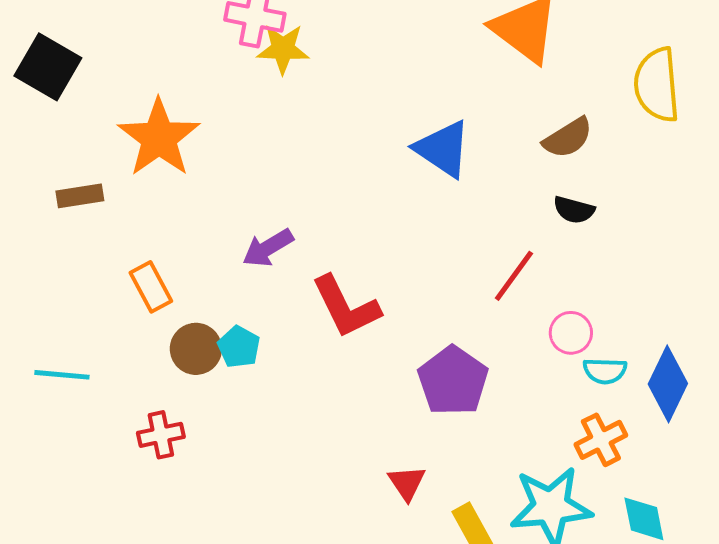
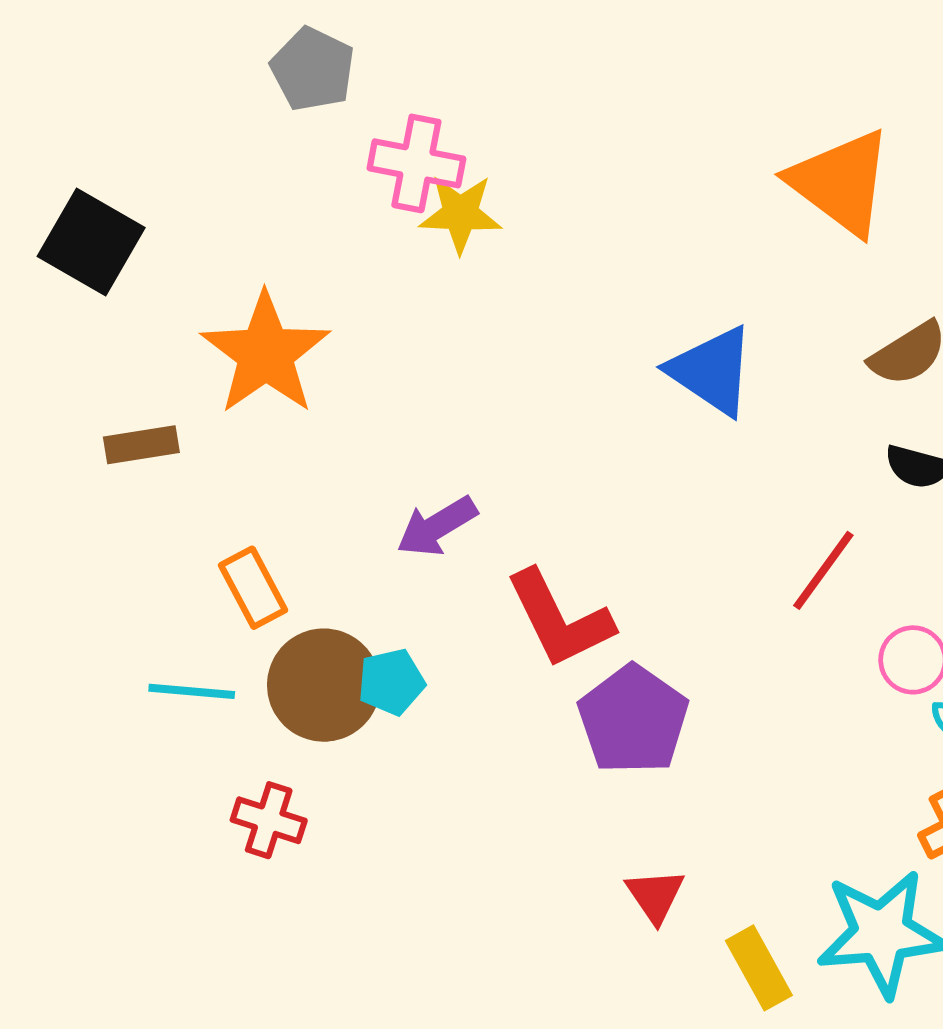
cyan pentagon: (239, 347) -> (391, 682), turned 30
brown circle: (196, 349) -> (324, 685), size x1.4
cyan line: (62, 375) -> (192, 691), moved
purple pentagon: (453, 381) -> (633, 720), moved
red cross: (161, 435) -> (269, 820), turned 30

